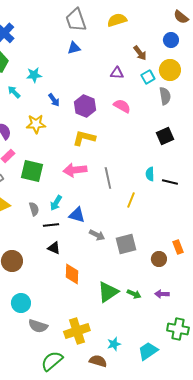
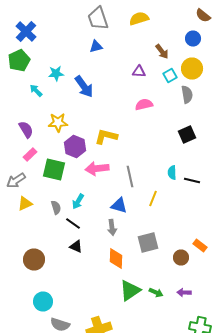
blue arrow: (54, 100) -> (84, 86), moved, size x1.6
purple hexagon: (85, 106) -> (75, 146), moved
pink semicircle: (122, 106) -> (144, 104), turned -42
blue triangle: (77, 215) -> (119, 206), moved
black line: (51, 225) -> (73, 224), turned 42
gray arrow: (97, 235) -> (112, 228), moved, turned 56
orange rectangle: (178, 247) -> (200, 246), turned -32
orange diamond: (72, 274) -> (116, 258), moved

